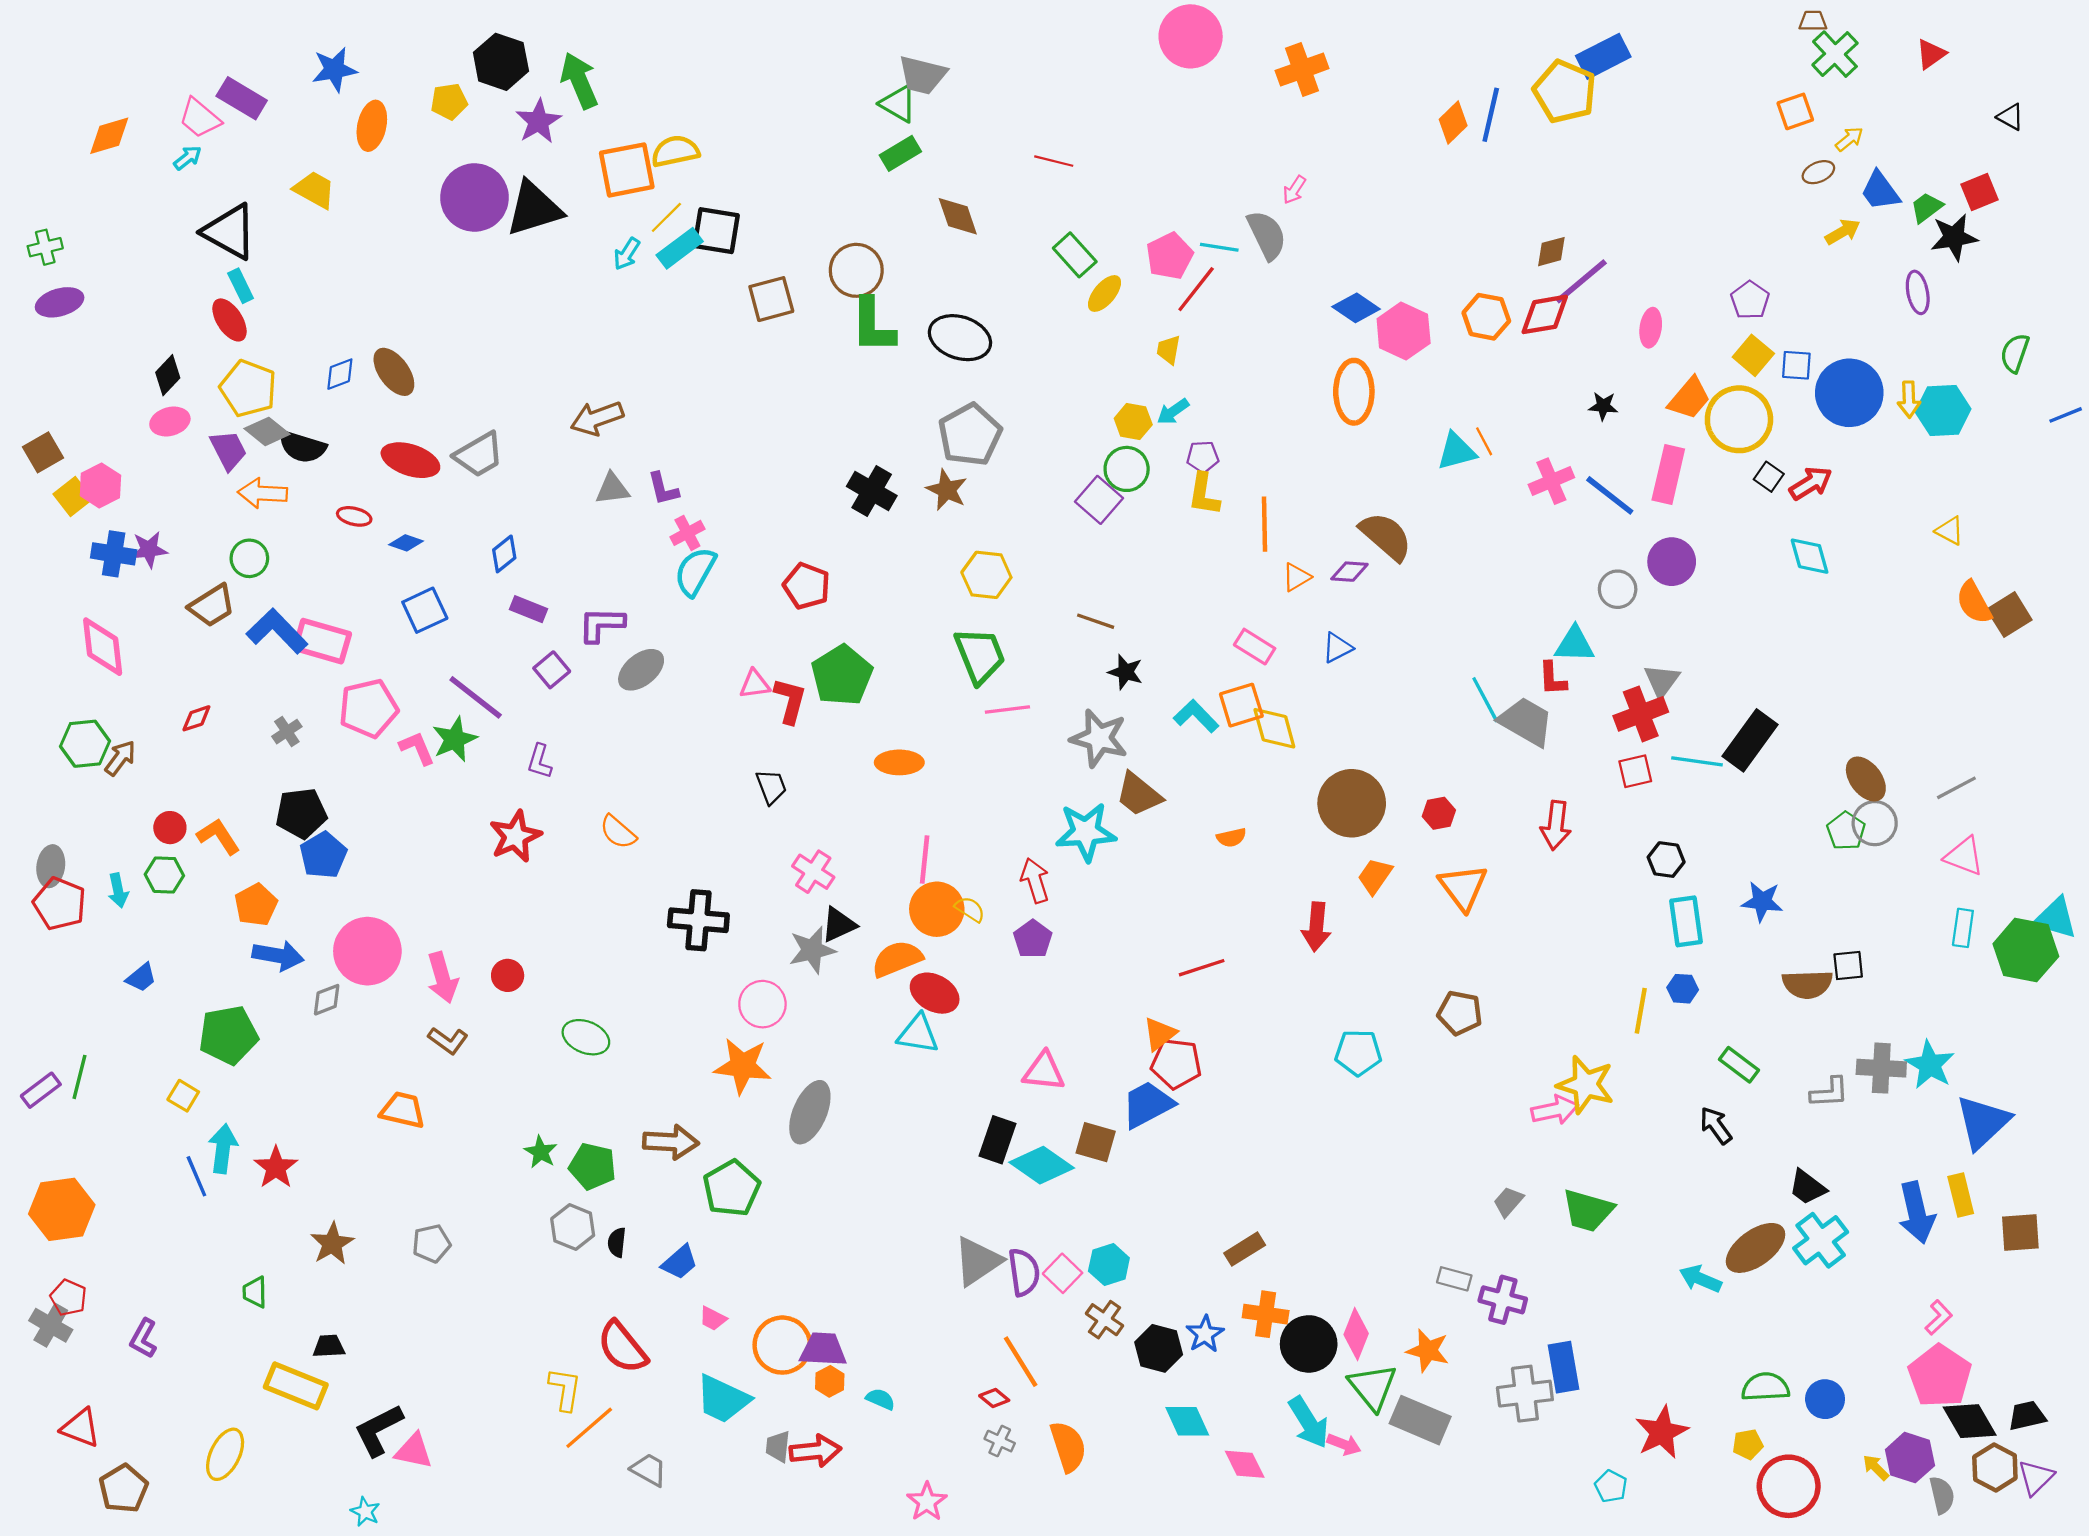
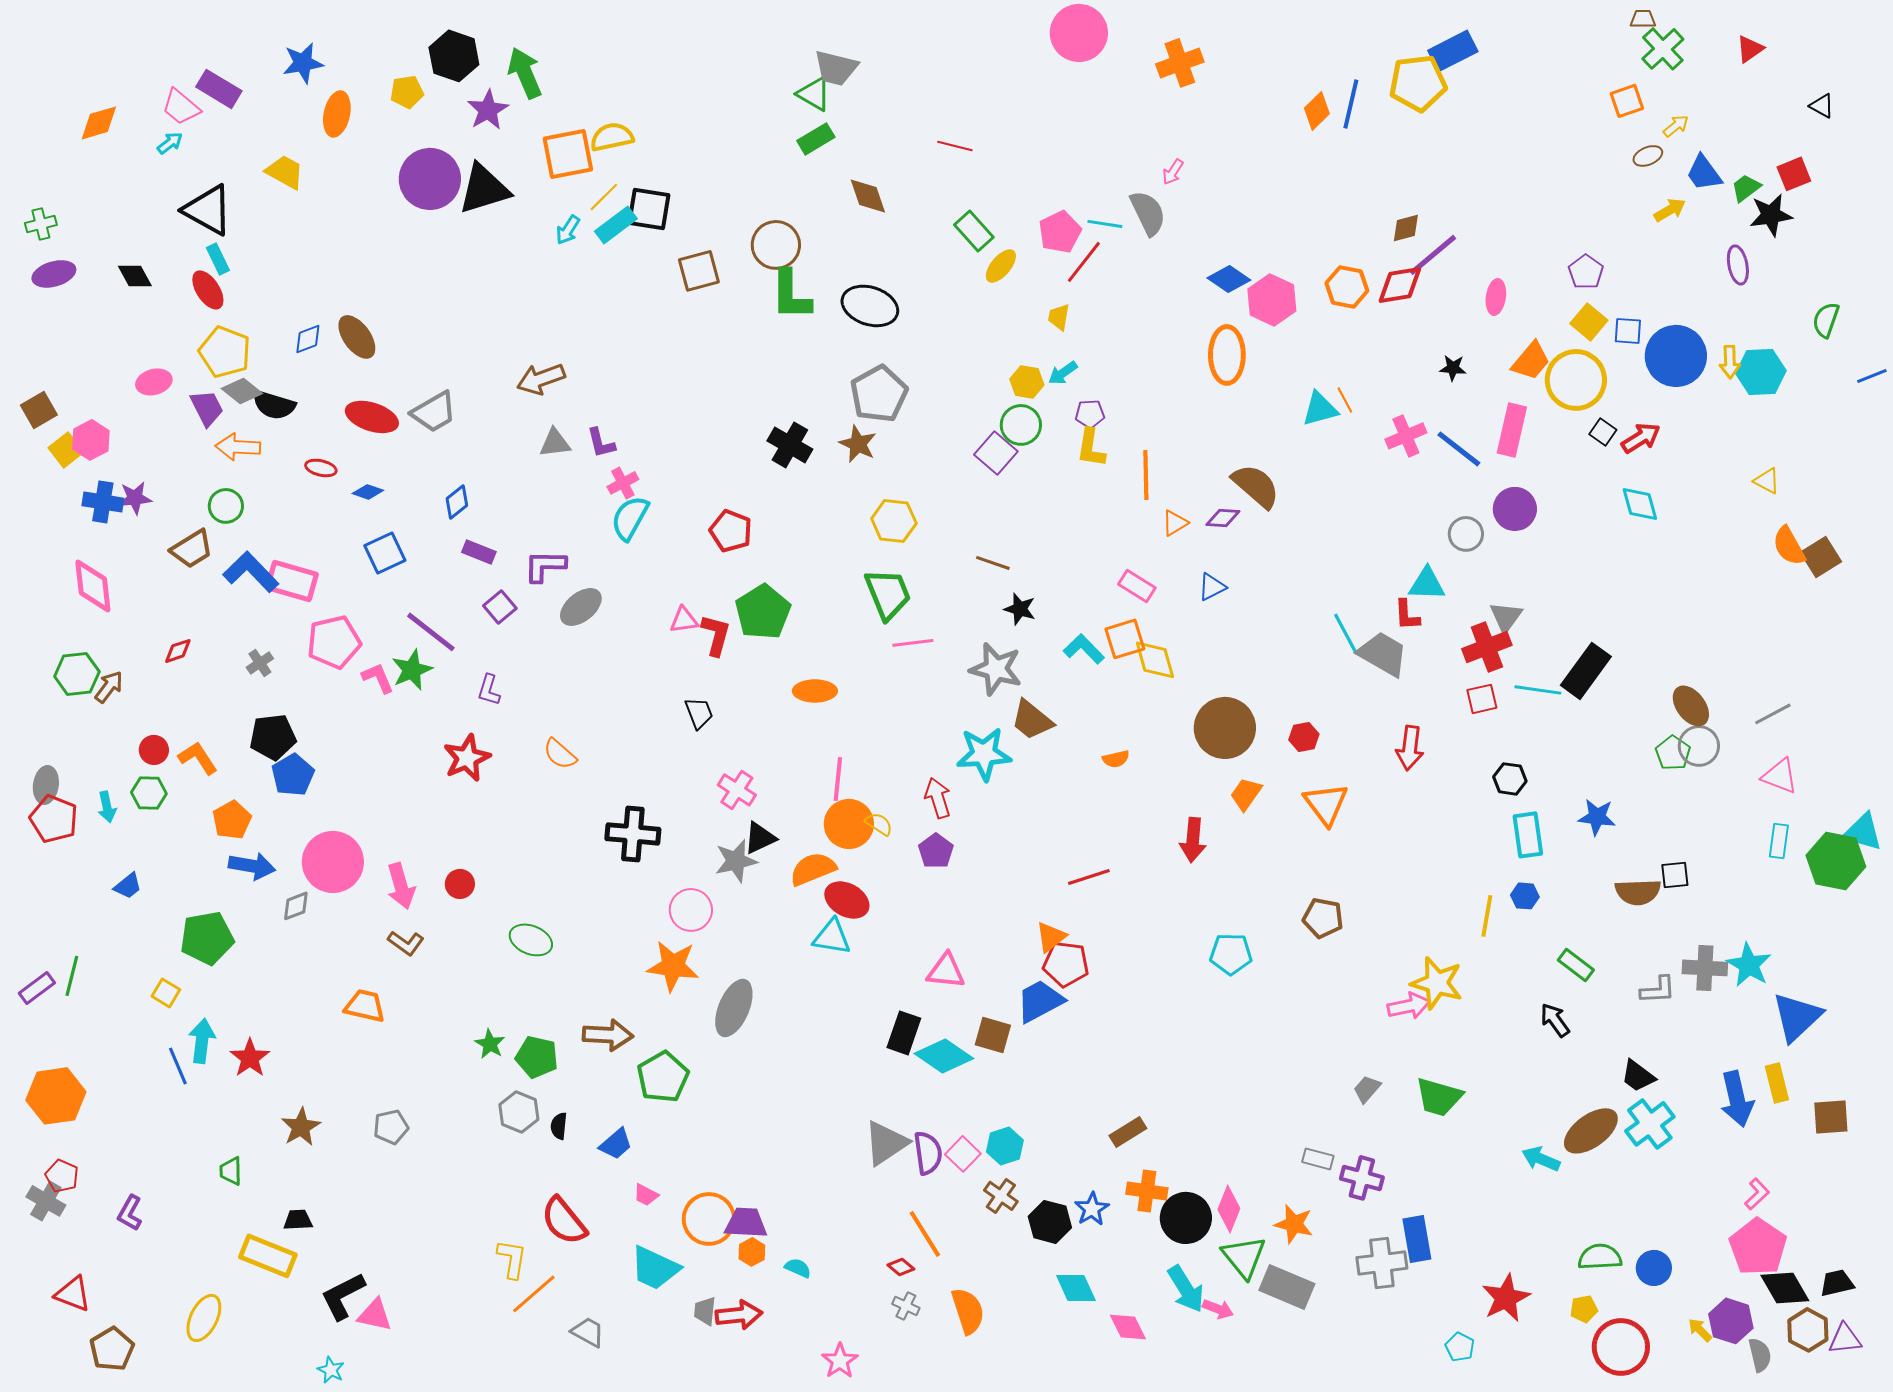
yellow pentagon: (1565, 92) -> (1418, 83), turned -30
black diamond: (168, 375) -> (135, 276), moved, turned -72
purple triangle: (2036, 1477) -> (1845, 1339), turned 39

